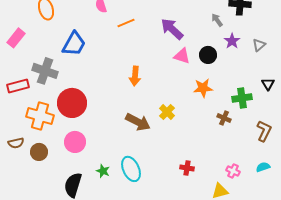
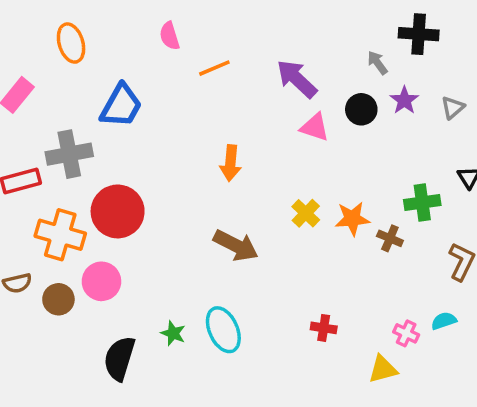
black circle: (208, 55) -> (361, 109), moved
gray cross: (45, 71) -> (69, 154), turned -30
orange star: (203, 88) -> (352, 219), moved
yellow cross: (167, 112) -> (306, 213), moved
pink circle: (75, 142) -> (101, 281), moved
cyan semicircle: (263, 167) -> (444, 321), moved

